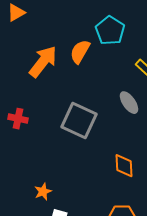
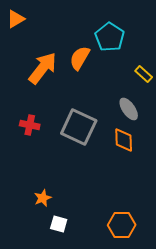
red cross: (18, 119) -> (30, 125), moved
orange diamond: (124, 166) -> (124, 140), moved

